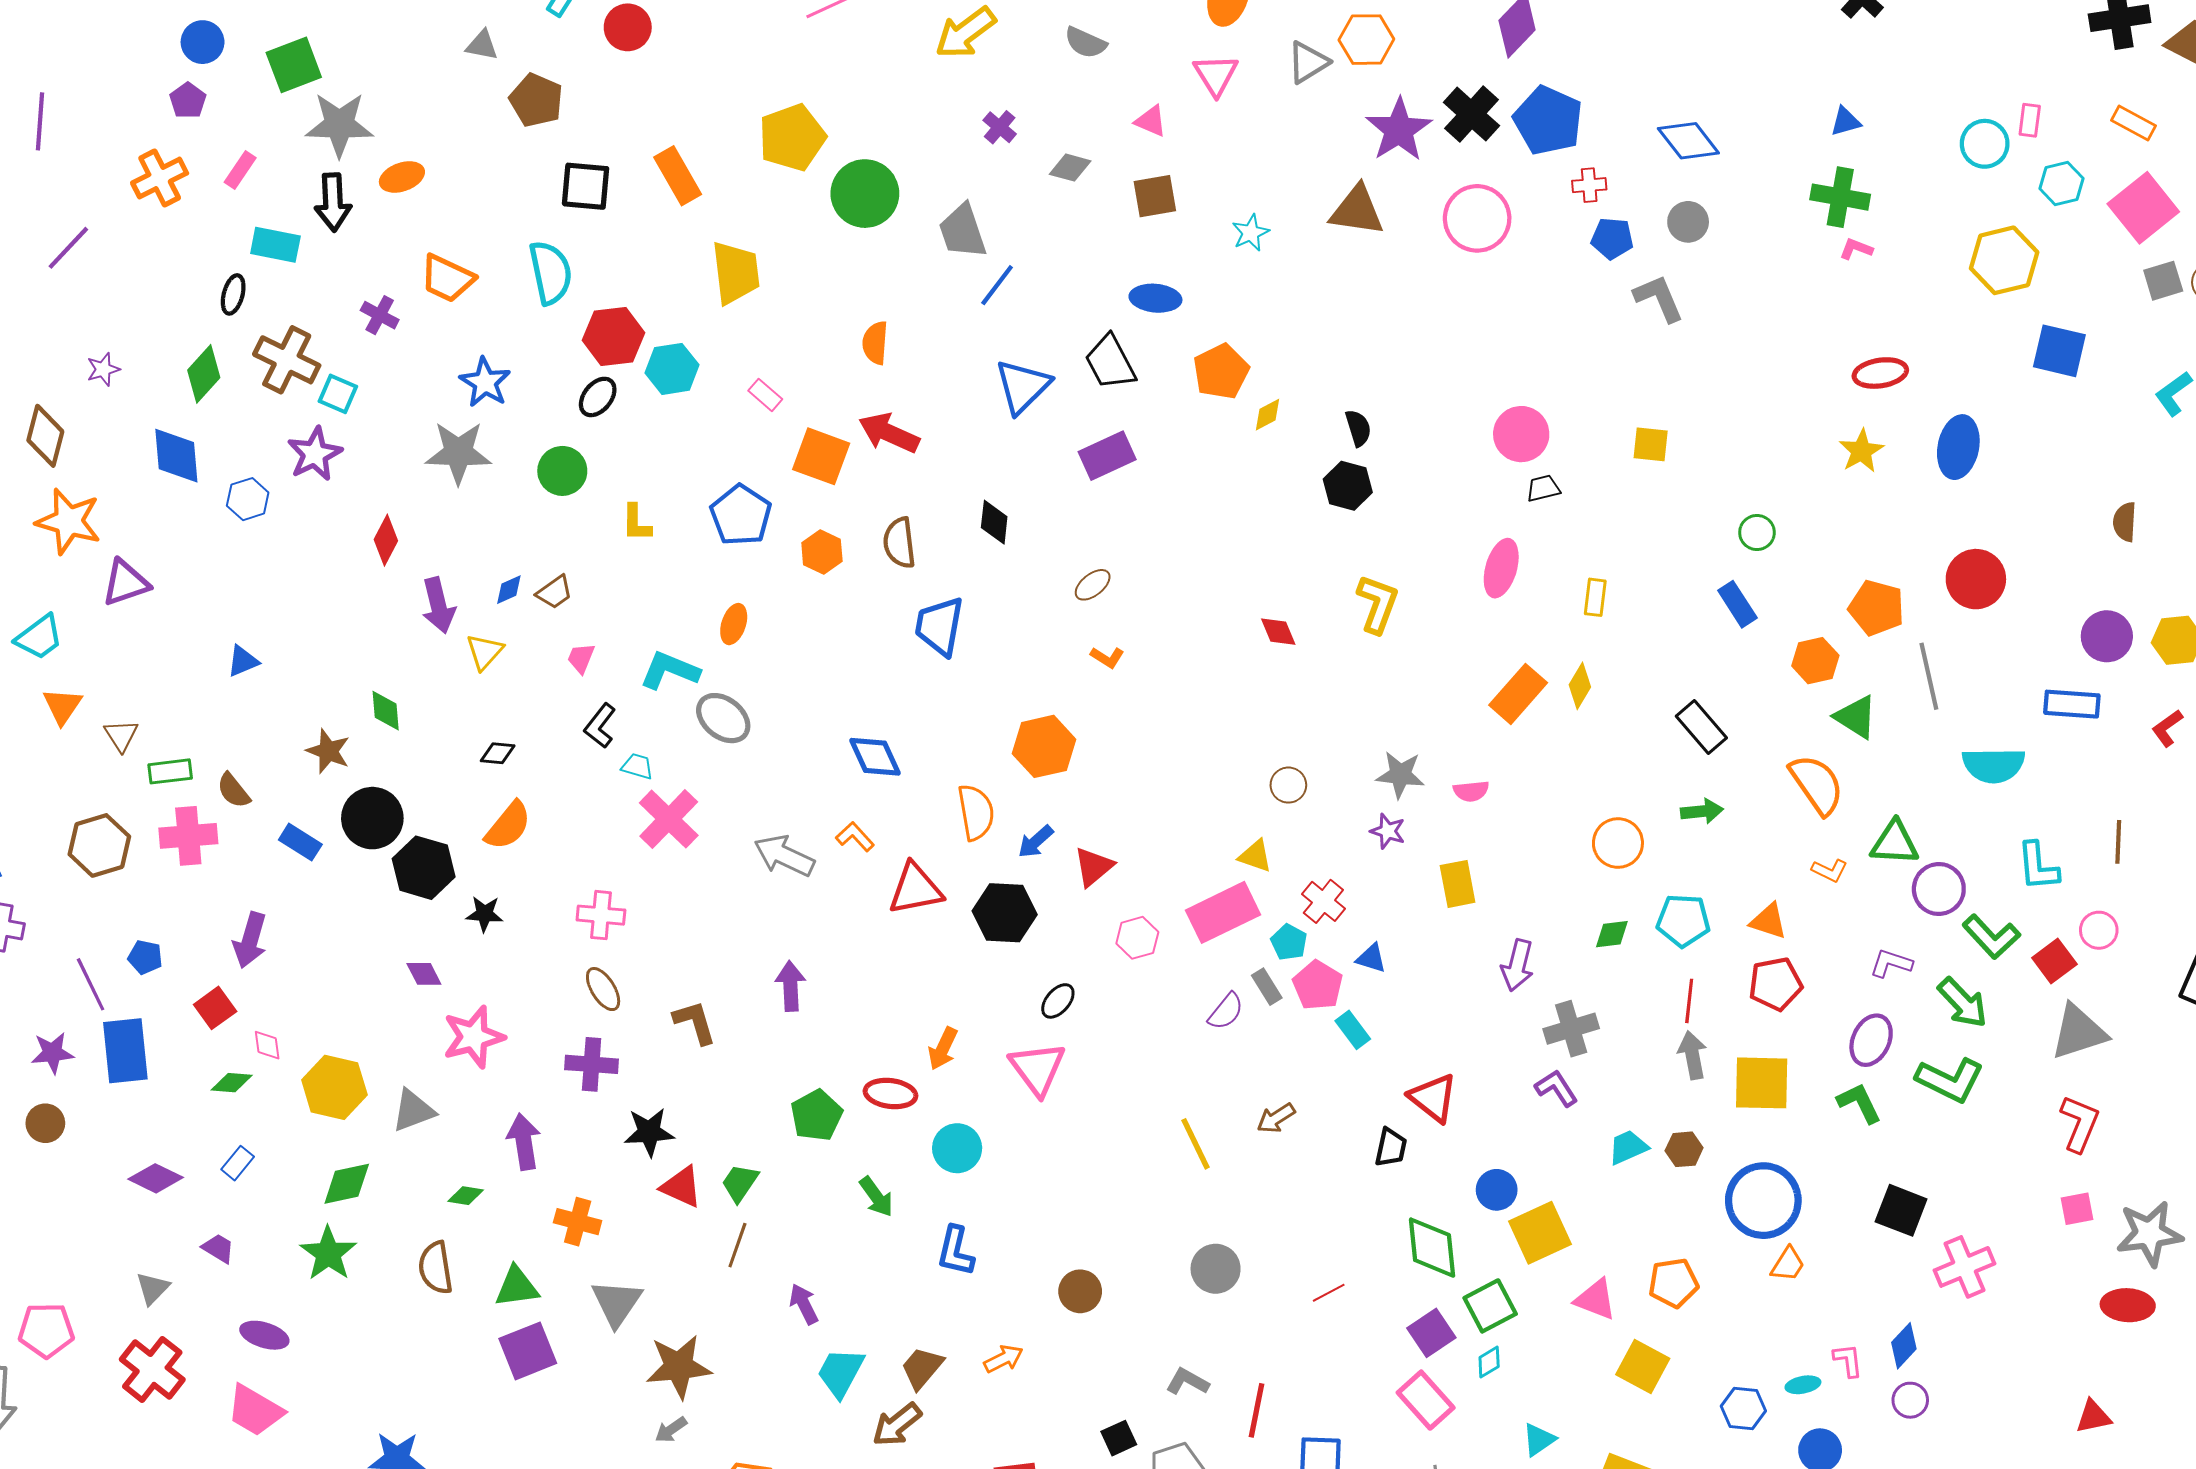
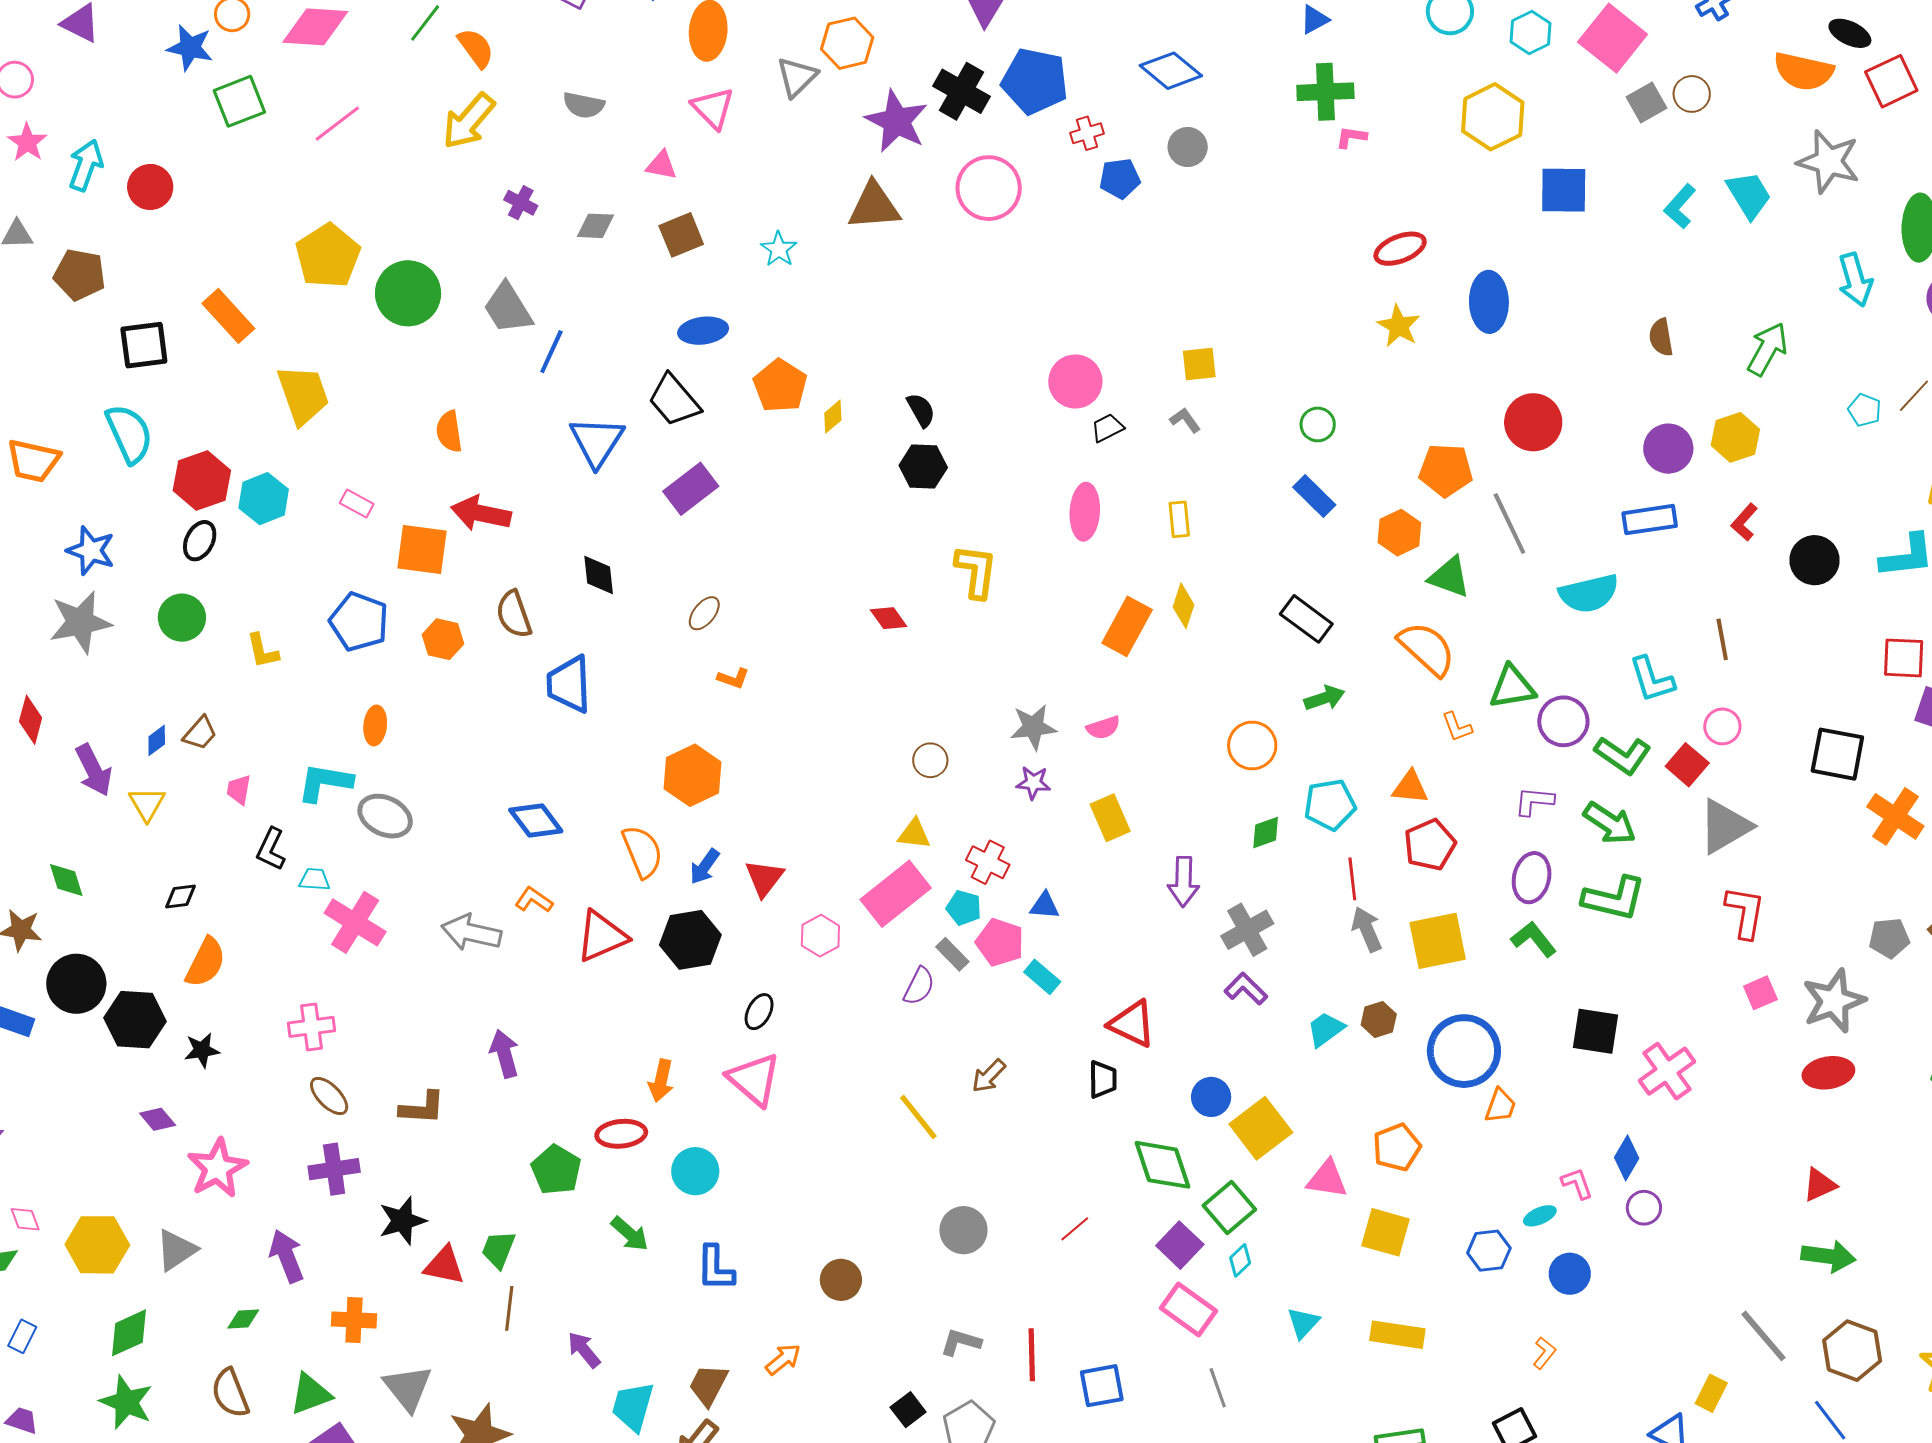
gray L-shape: (1659, 298) -> (1185, 420), moved, size x0.6
orange L-shape: (1830, 870) -> (1457, 727), turned 56
brown L-shape: (695, 1022) -> (422, 1108), turned 123

